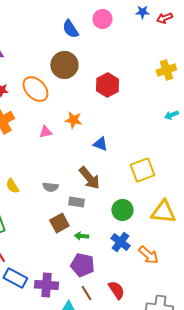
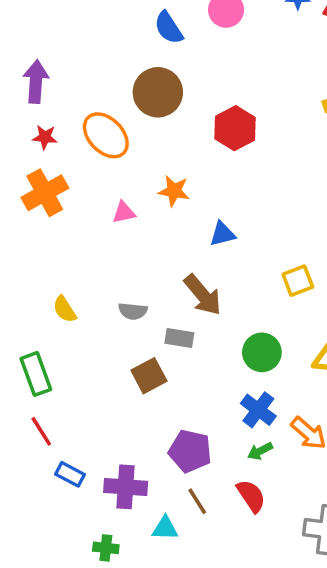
blue triangle: (100, 144) -> (222, 234), turned -35
yellow square: (142, 170) -> (298, 281), size x0.7
green arrow: (81, 236) -> (260, 451), moved, turned -32
blue rectangle: (15, 278) -> (70, 474), size x0.7

